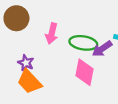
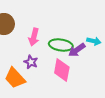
purple star: (26, 63) -> (31, 62), moved

